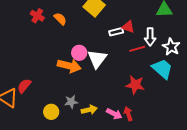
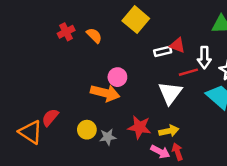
red cross: (37, 16) -> (66, 32), turned 32
white triangle: (97, 59) -> (170, 93), moved
red star: (135, 85) -> (139, 127), moved
yellow arrow: (89, 110) -> (169, 131), moved
yellow circle: (51, 112) -> (87, 130), moved

